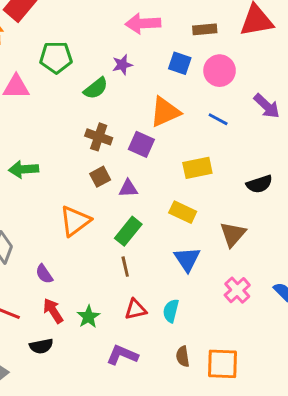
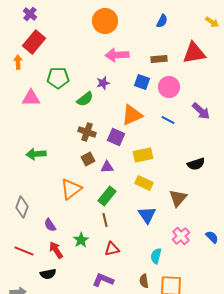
yellow rectangle: (197, 168) -> (143, 155), moved
cyan semicircle: (171, 311) -> (156, 256), moved
green star: (88, 317) -> (81, 240), moved

